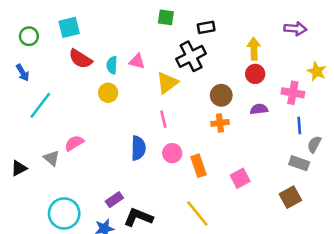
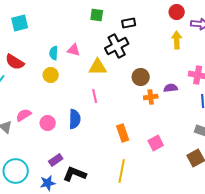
yellow arrow: (254, 49) -> (177, 40), moved
red semicircle: (80, 59) -> (15, 62), moved
red circle: (255, 74) -> (177, 12), moved
yellow triangle: (167, 83) -> (98, 67), turned 36
orange cross: (220, 123) -> (151, 97), moved
pink circle: (172, 153) -> (48, 123), moved
yellow line: (197, 213) -> (122, 171), turned 50

